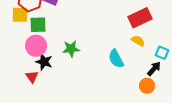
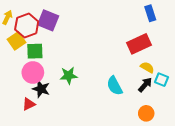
yellow square: (20, 15) -> (17, 41), turned -36
yellow semicircle: (138, 41) -> (147, 67), moved
black arrow: (154, 69) -> (145, 85), moved
red triangle: (32, 77) -> (29, 104), turned 40

